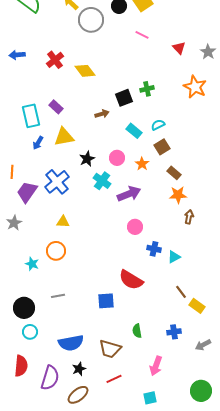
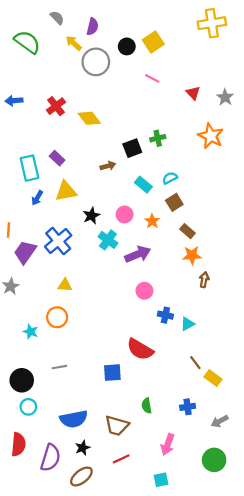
green circle: (201, 391) -> (214, 460), moved

